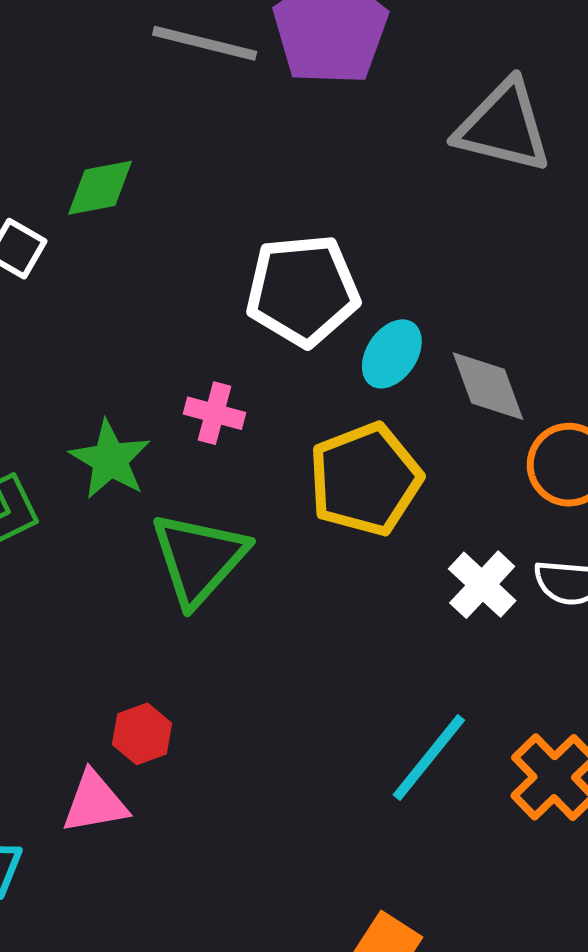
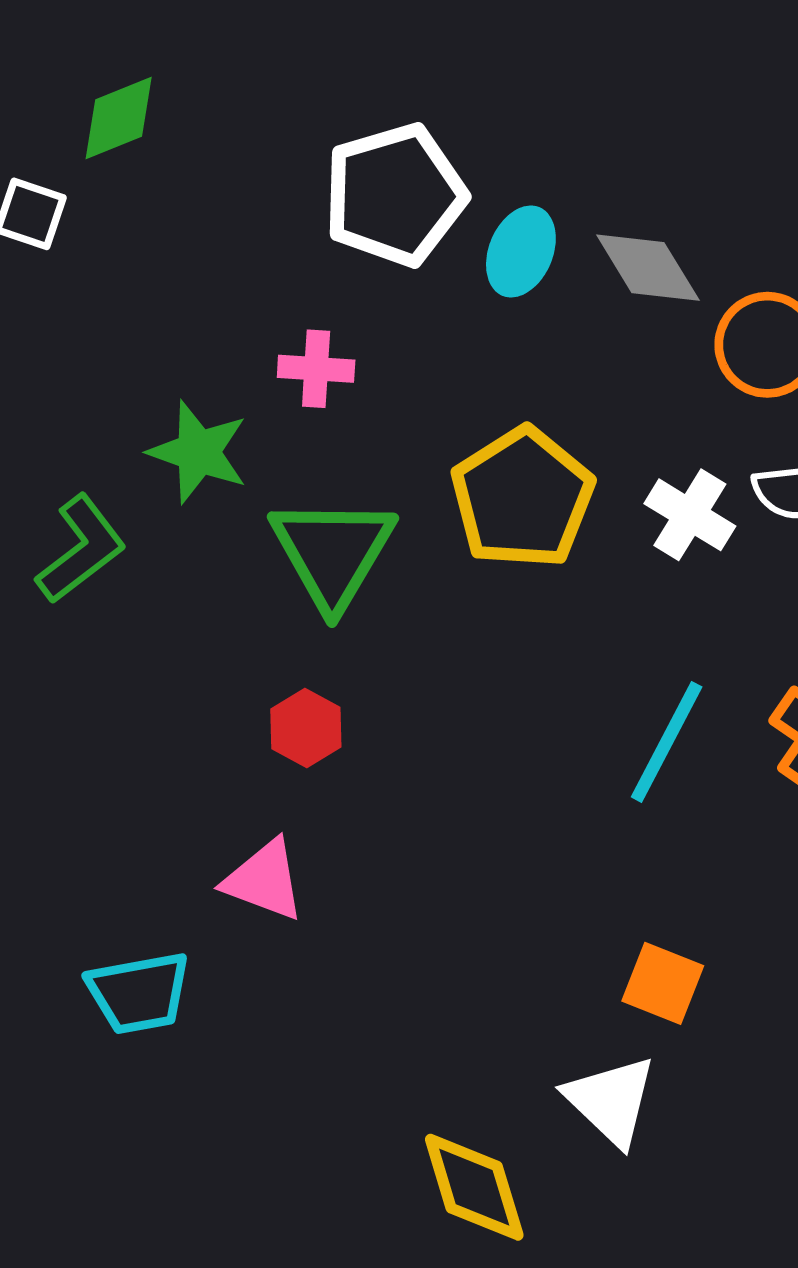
yellow pentagon: (365, 479) -> (522, 498), moved
red hexagon: (142, 734) -> (306, 728), moved
pink triangle: (95, 802) -> (264, 880), turned 42

